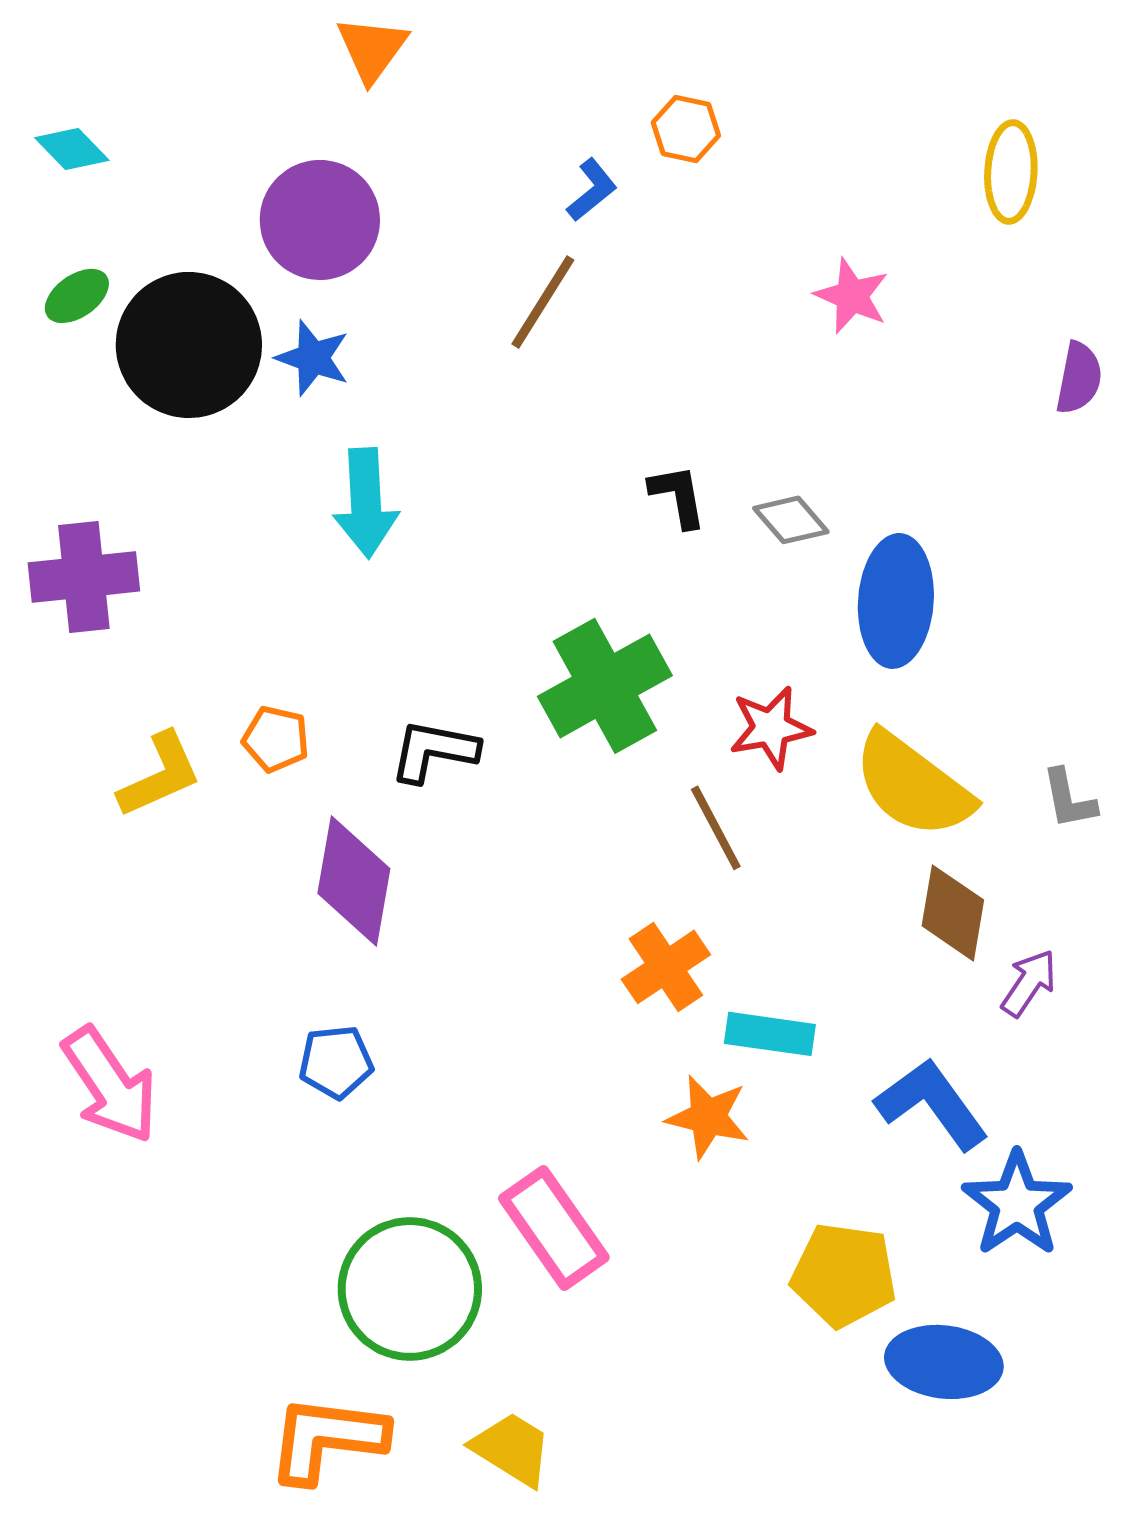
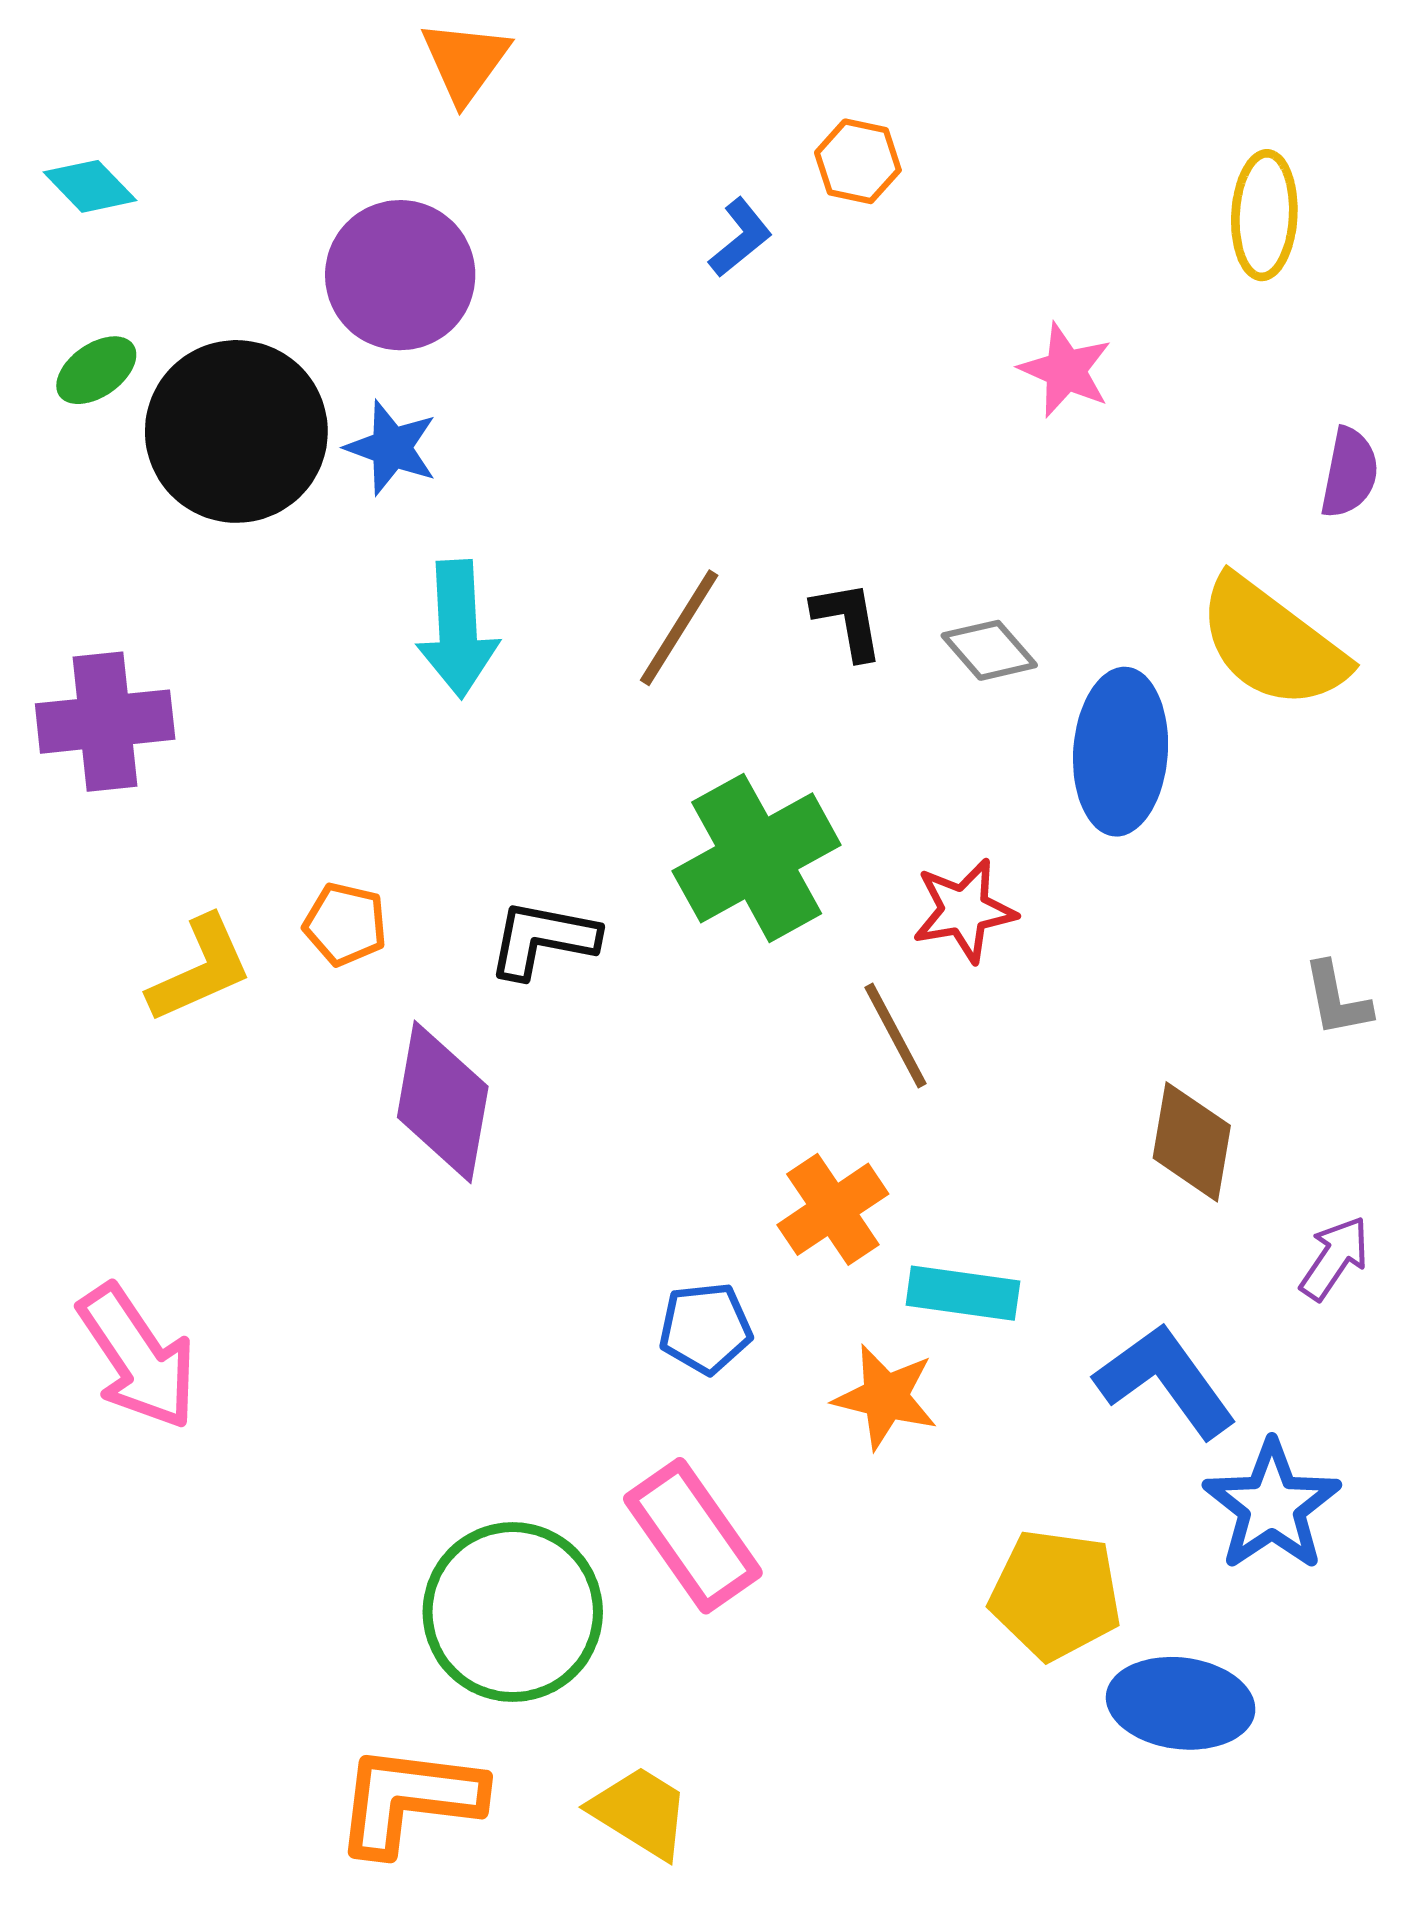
brown line: (543, 302) -> (679, 628), moved
yellow semicircle: (913, 785) -> (1272, 643), moved
purple arrow: (1029, 983) -> (1334, 1258), moved
blue pentagon: (336, 1062) -> (705, 1328), moved

